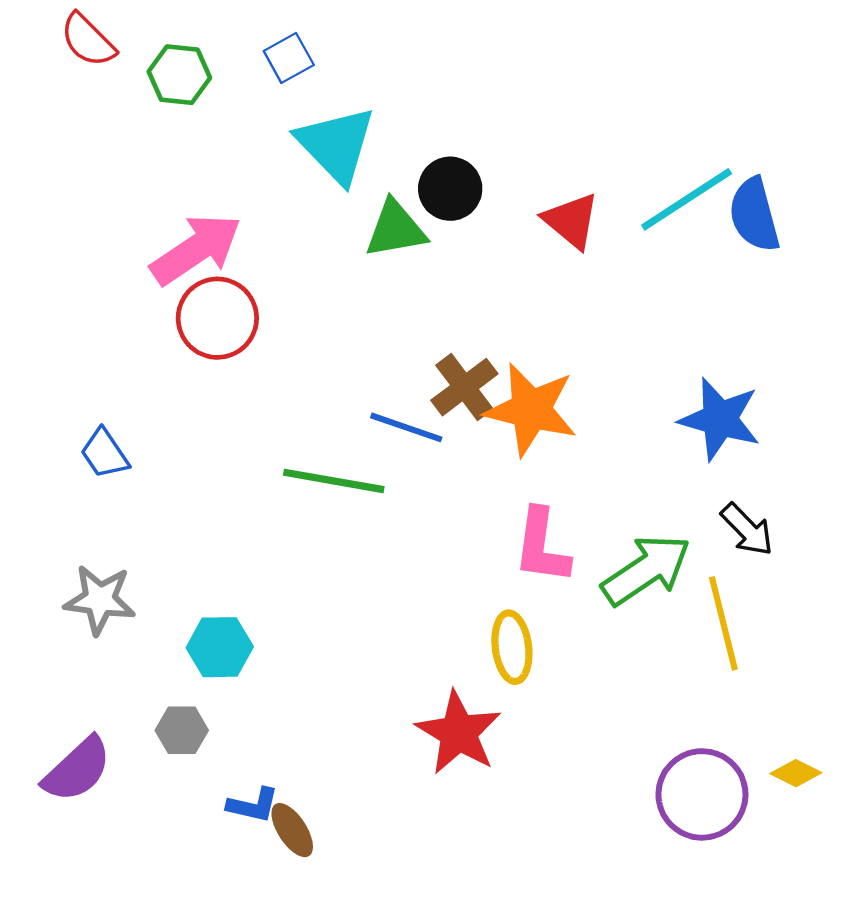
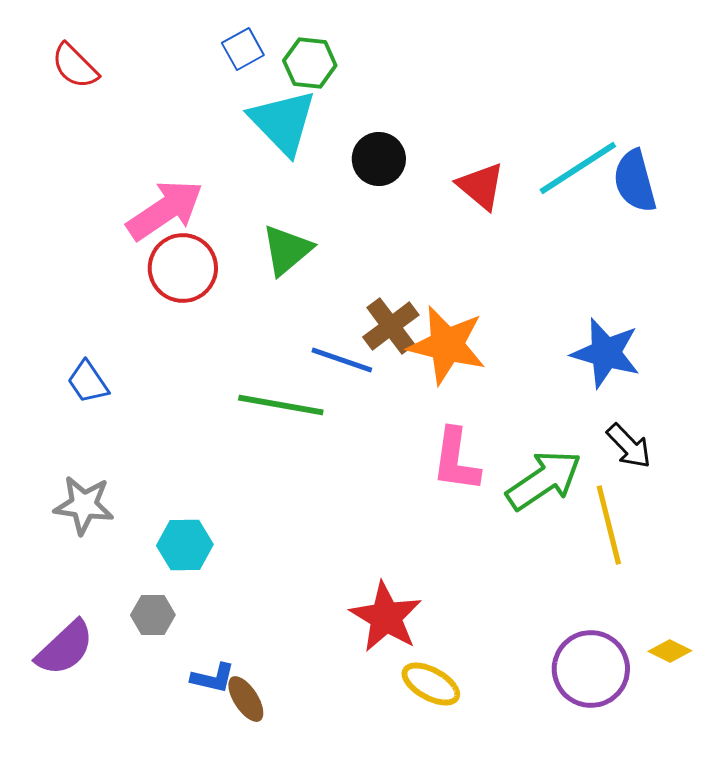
red semicircle: (88, 40) -> (75, 66), moved
green hexagon: (179, 75) -> (310, 63), moved
green triangle: (396, 229) -> (287, 250), moved, turned -30
yellow ellipse: (512, 647) -> (431, 684), moved, turned -54

